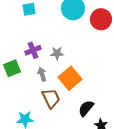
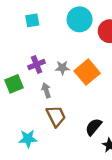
orange square: (70, 78) -> (87, 72), moved

